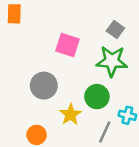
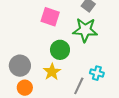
gray circle: (44, 86) -> (20, 66), moved
green circle: (97, 97) -> (60, 50), moved

